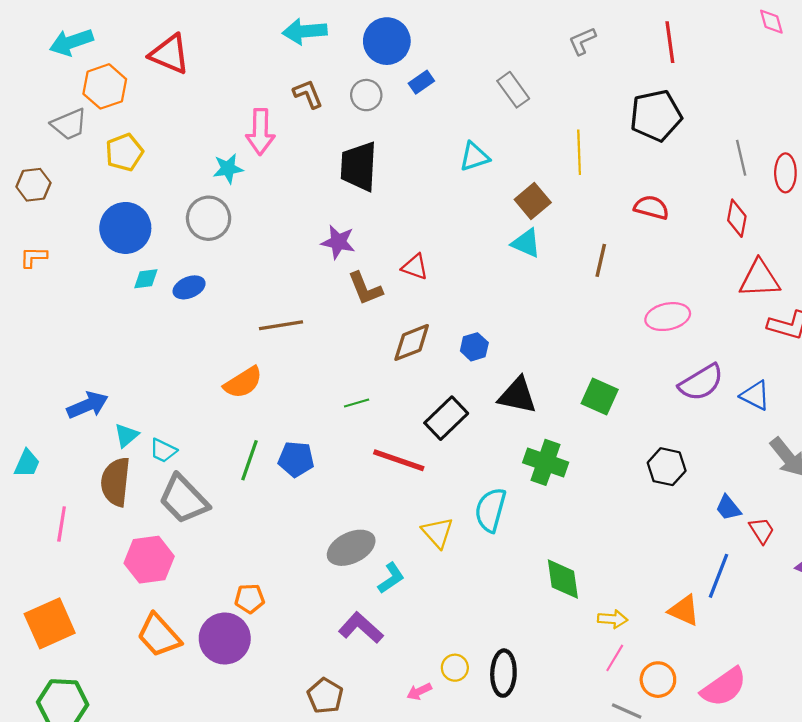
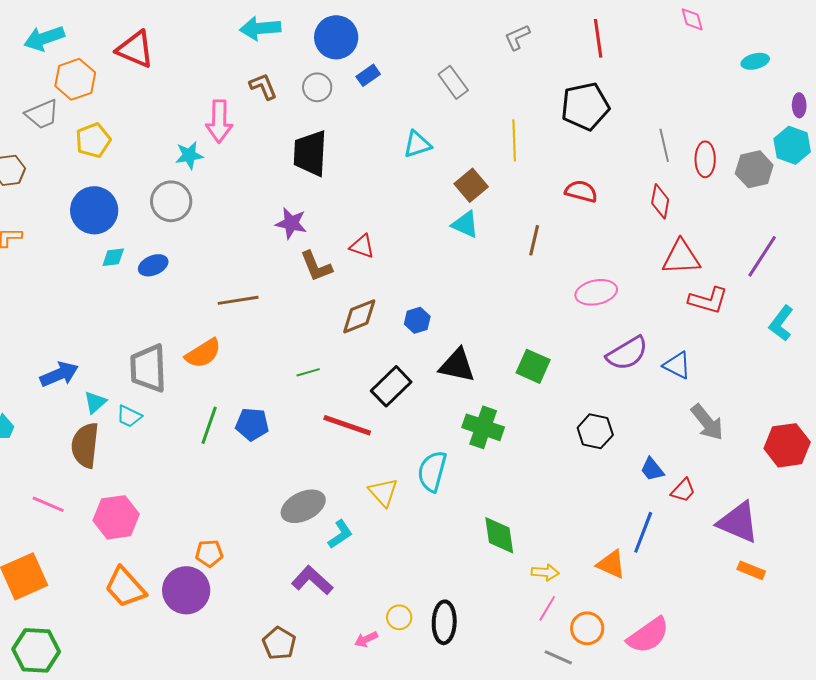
gray trapezoid: (184, 499) -> (148, 368), moved, turned 42
pink line: (62, 524) -> (48, 504), moved, turned -76
red trapezoid: (762, 530) -> (683, 490), turned 76

